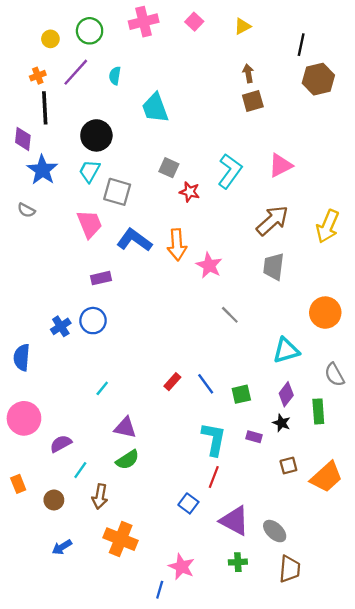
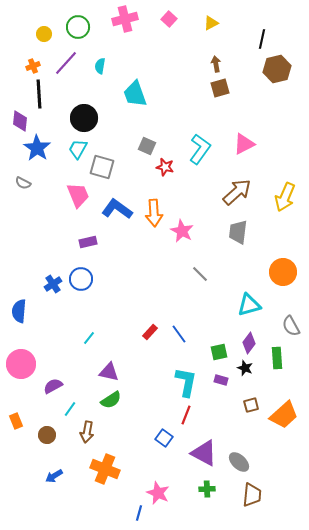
green square: (241, 394) -> (219, 352), moved

